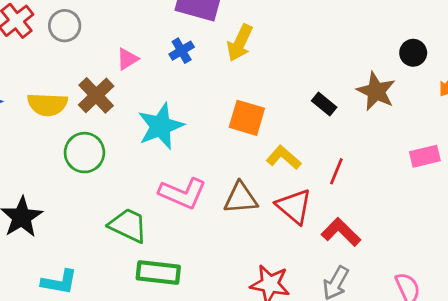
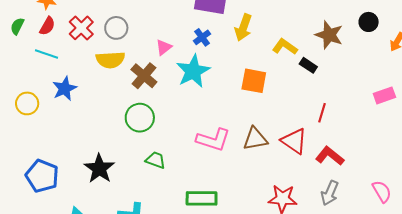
brown star: (376, 91) -> (329, 35), moved
yellow semicircle: (47, 104) -> (110, 60), moved
cyan star: (161, 126) -> (193, 71), moved
yellow L-shape: (284, 157) -> (285, 47), moved
green trapezoid: (128, 225) -> (156, 160), moved, size x0.7

